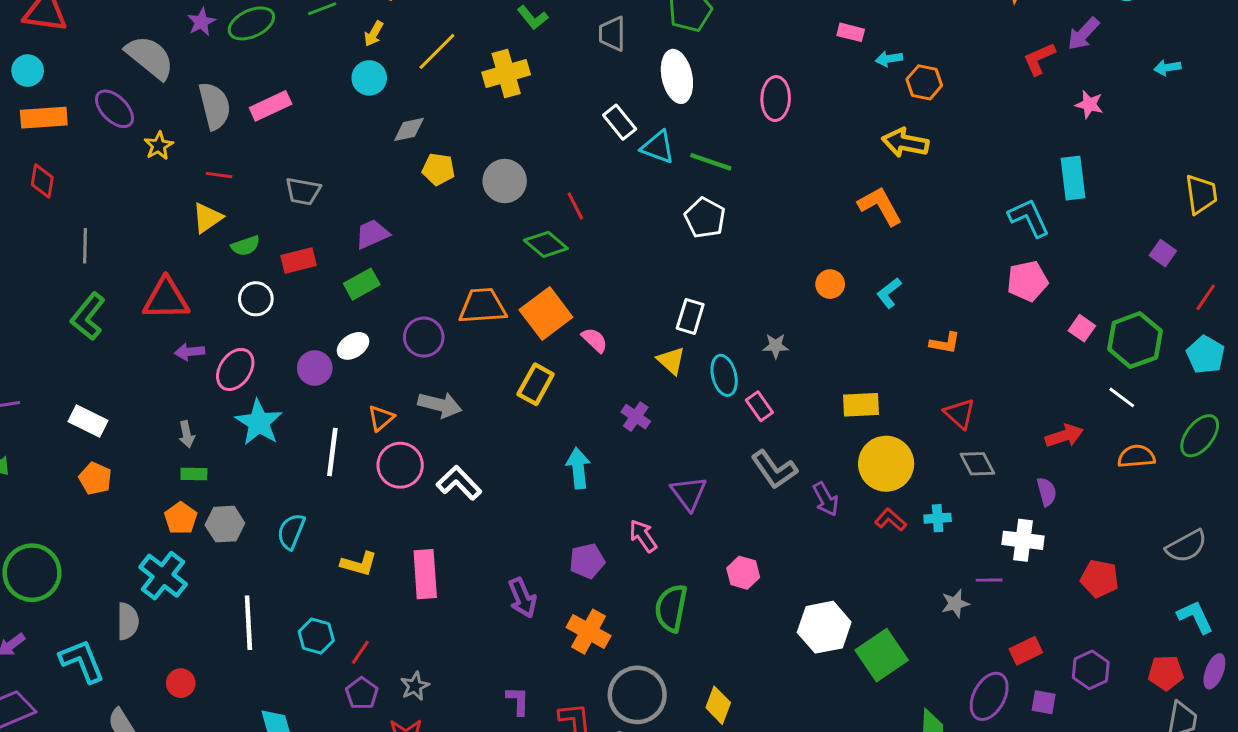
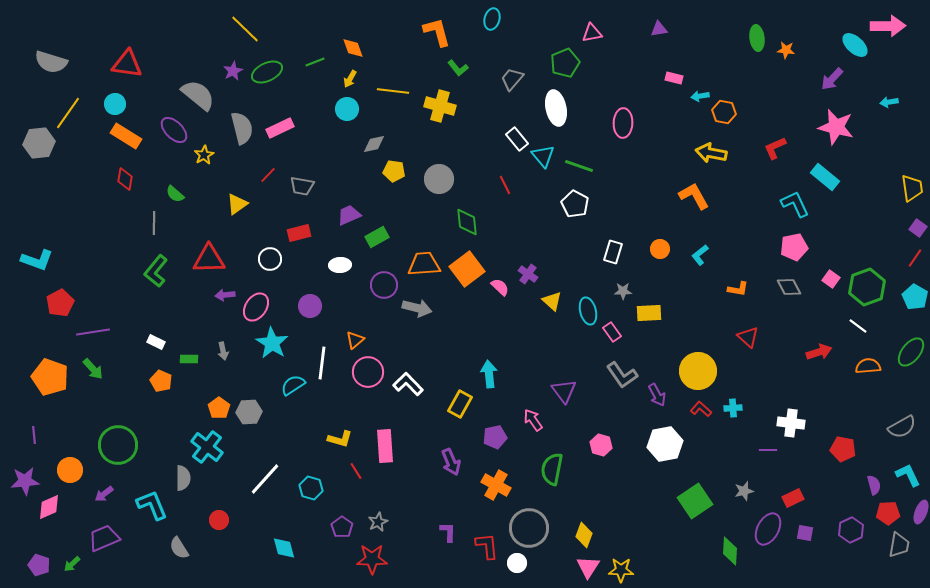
gray trapezoid: (612, 34) -> (512, 79), turned 40
yellow line: (437, 51) -> (393, 91), turned 52
red L-shape: (1039, 59) -> (775, 148), moved
yellow cross: (506, 74) -> (440, 106), turned 32
pink star: (1089, 104) -> (836, 127), size x1.8
orange rectangle: (44, 118) -> (126, 136), turned 36
cyan triangle: (658, 147) -> (543, 156), turned 30
red line: (219, 175) -> (268, 175), moved, turned -54
cyan rectangle: (1073, 178) -> (825, 177), turned -44
red line: (575, 206) -> (505, 185), moved
green diamond: (546, 244) -> (467, 222), turned 44
green semicircle: (246, 246) -> (175, 194), moved, turned 60
purple square: (1163, 253) -> (918, 228), moved
green rectangle: (362, 284) -> (377, 237), moved
white rectangle: (690, 316) -> (613, 252), moved
white ellipse: (353, 346) -> (340, 265), moved, turned 30
yellow rectangle: (536, 384) -> (460, 404), moved
gray arrow: (440, 405) -> (417, 308), moved
yellow rectangle: (861, 405) -> (649, 313), moved
purple cross: (636, 417) -> (528, 274), moved
white rectangle: (88, 421) -> (156, 342), size x0.7
gray diamond: (977, 464) -> (789, 287), moved
green rectangle: (194, 474) -> (189, 359), moved
purple semicircle: (1047, 492) -> (874, 485), moved
cyan semicircle: (291, 531) -> (293, 385), moved, turned 35
gray star: (955, 604) -> (744, 491), moved
white line: (248, 623) -> (265, 479), turned 45
white hexagon: (824, 627) -> (665, 444), moved
red line: (360, 652) -> (356, 471), moved, turned -66
purple hexagon: (1091, 670) -> (851, 530), moved

